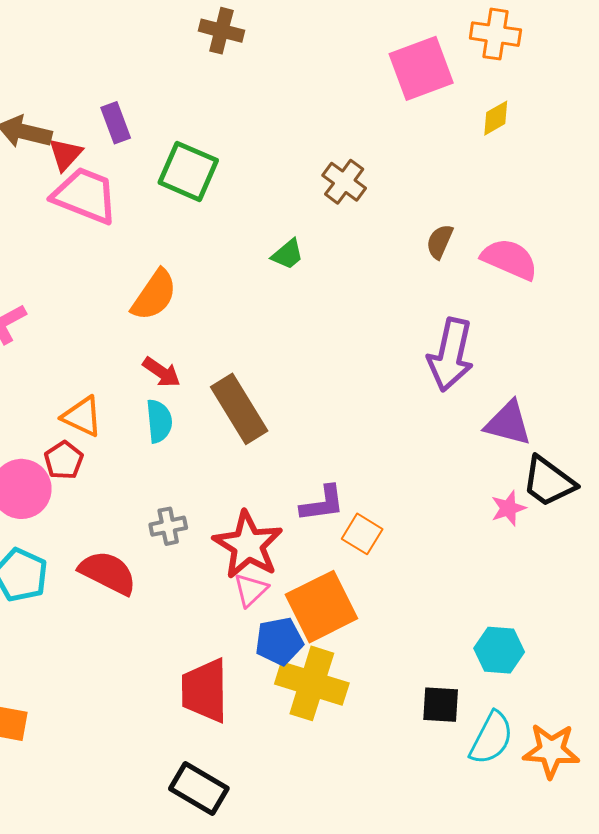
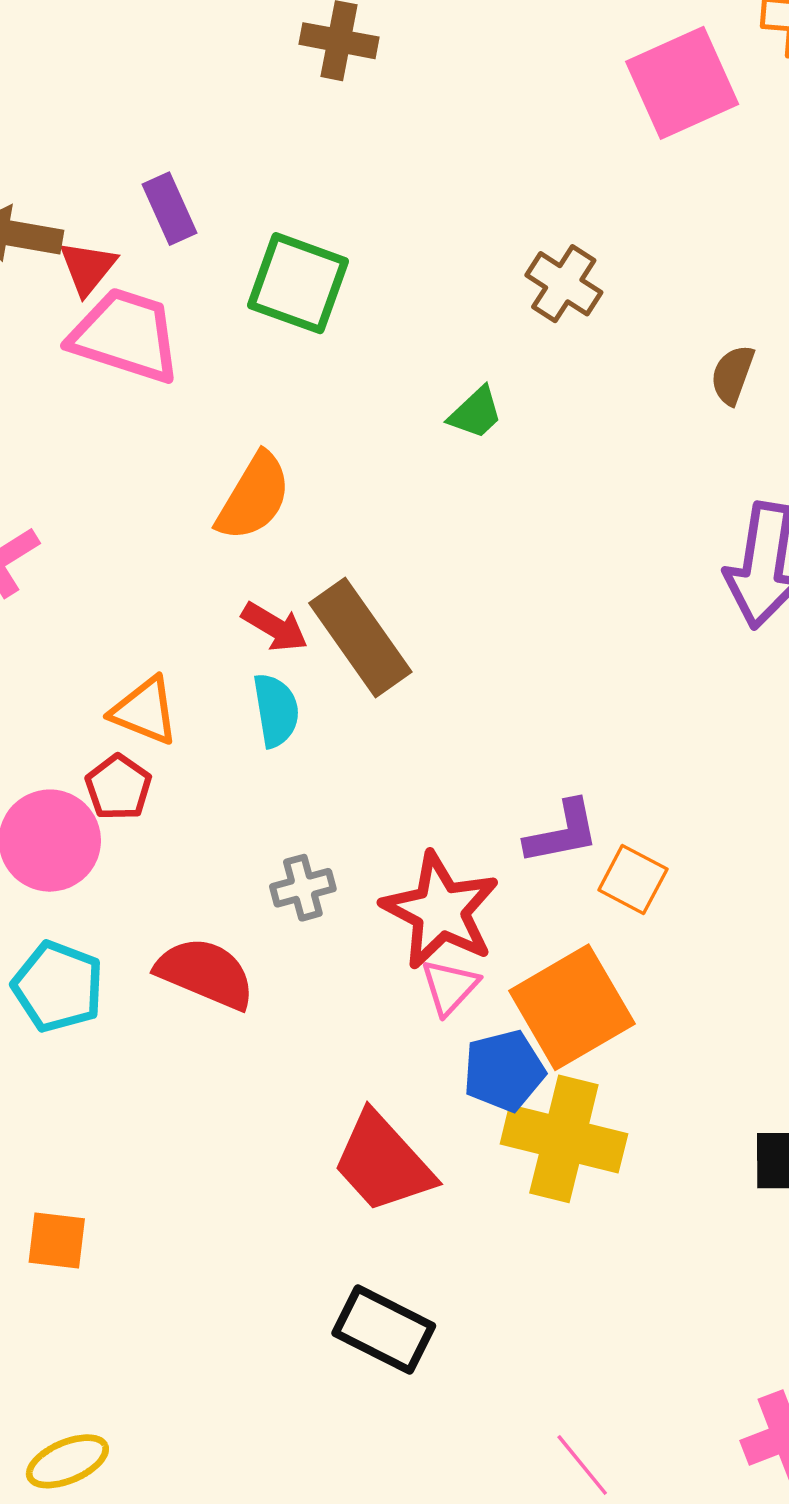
brown rectangle: (239, 409) -> (360, 637), moved
red trapezoid: (205, 691) -> (383, 1163), turned -38

